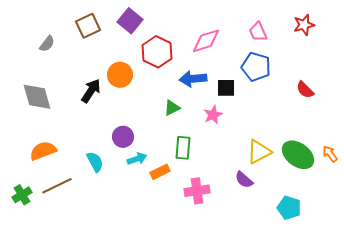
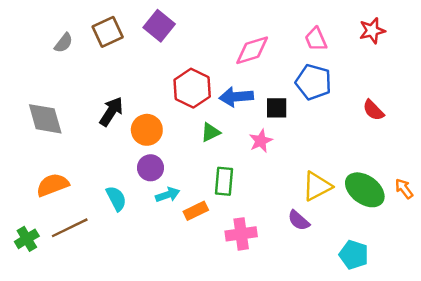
gray semicircle: (47, 44) -> (64, 43), moved
red hexagon: (157, 52) -> (192, 88), moved
orange circle: (120, 75) -> (147, 130), moved

